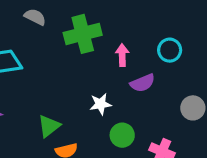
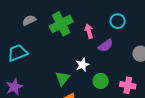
gray semicircle: (35, 17) -> (29, 20), turned -40
green triangle: (49, 126) -> (63, 78), moved

